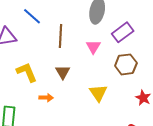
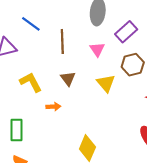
yellow triangle: (98, 93) -> (106, 83), moved

